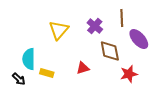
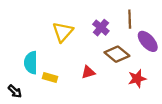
brown diamond: (110, 51) -> (117, 54), turned -40
black arrow: (19, 79) -> (15, 91), moved

